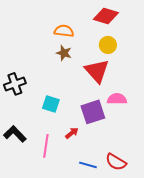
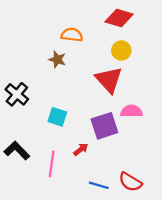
brown star: (64, 53) -> (57, 60), moved
black cross: (15, 84) -> (17, 94), turned -30

